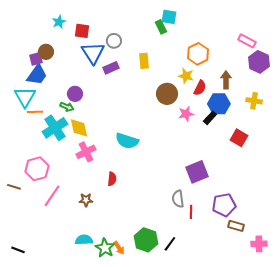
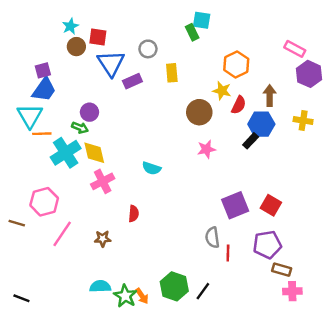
gray circle: (114, 41) -> (148, 49), moved
brown circle: (46, 52) -> (76, 47), moved
pink star: (186, 114) -> (206, 149), moved
red square: (239, 138) -> (271, 205), moved
cyan semicircle: (127, 141) -> (152, 168), size x0.7
pink cross: (259, 244) -> (292, 291), moved

